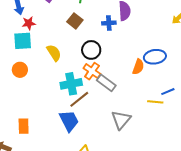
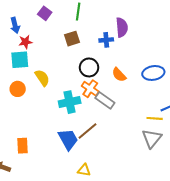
brown square: (75, 21) -> (72, 39), turned 35
yellow semicircle: (54, 53) -> (42, 78), moved
orange semicircle: (138, 67) -> (119, 75), moved, turned 119
brown line: (79, 99) -> (88, 131), moved
gray triangle: (121, 120) -> (152, 138), moved

